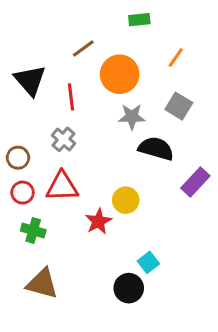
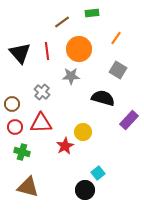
brown line: (83, 48) -> (62, 22), moved
red line: (71, 97) -> (47, 51), moved
gray star: (132, 117) -> (71, 76), moved

